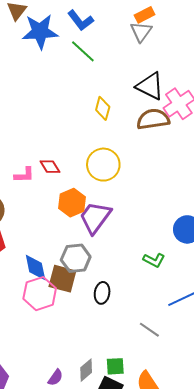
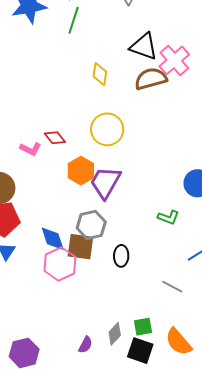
green line: (83, 51) -> (74, 20), turned 72
pink L-shape: (24, 175) -> (31, 149), turned 35

